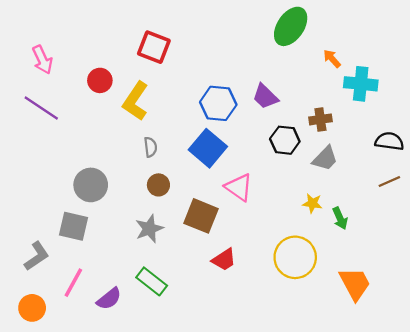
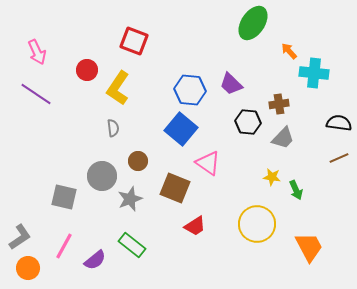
gray semicircle: (150, 147) -> (113, 128), moved
gray circle: (91, 185) -> (102, 176), moved
gray L-shape: (37, 256) -> (20, 237), moved

